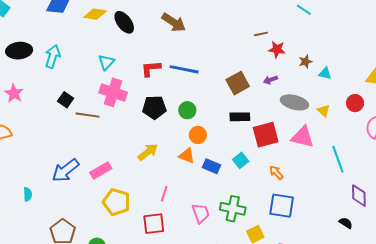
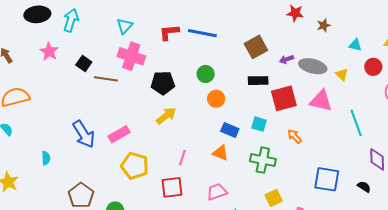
cyan triangle: (325, 73) -> (355, 45), moved
purple arrow: (270, 80) -> (286, 59), moved
pink star: (14, 93) -> (49, 51), moved
black pentagon: (154, 107) -> (163, 83), moved
orange triangle: (187, 156) -> (220, 153), moved
cyan square: (241, 160) -> (259, 124), turned -35
blue arrow: (65, 170) -> (84, 134), turned -84
blue square: (282, 206) -> (327, 179), moved
green cross: (233, 209) -> (263, 160), moved
pink trapezoid: (201, 213) -> (217, 192), moved, turned -90

